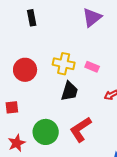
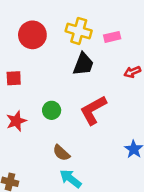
pink rectangle: (92, 67) -> (112, 37), turned -40
green circle: (46, 132) -> (52, 110), size x0.6

